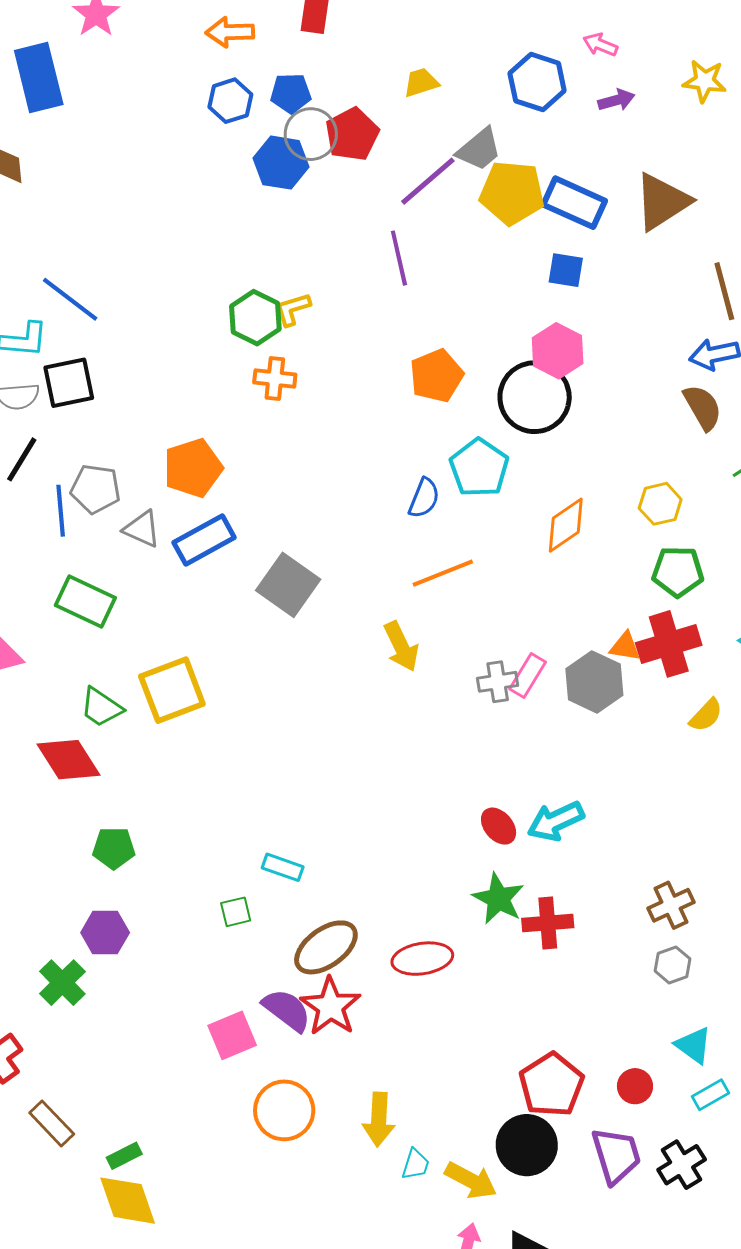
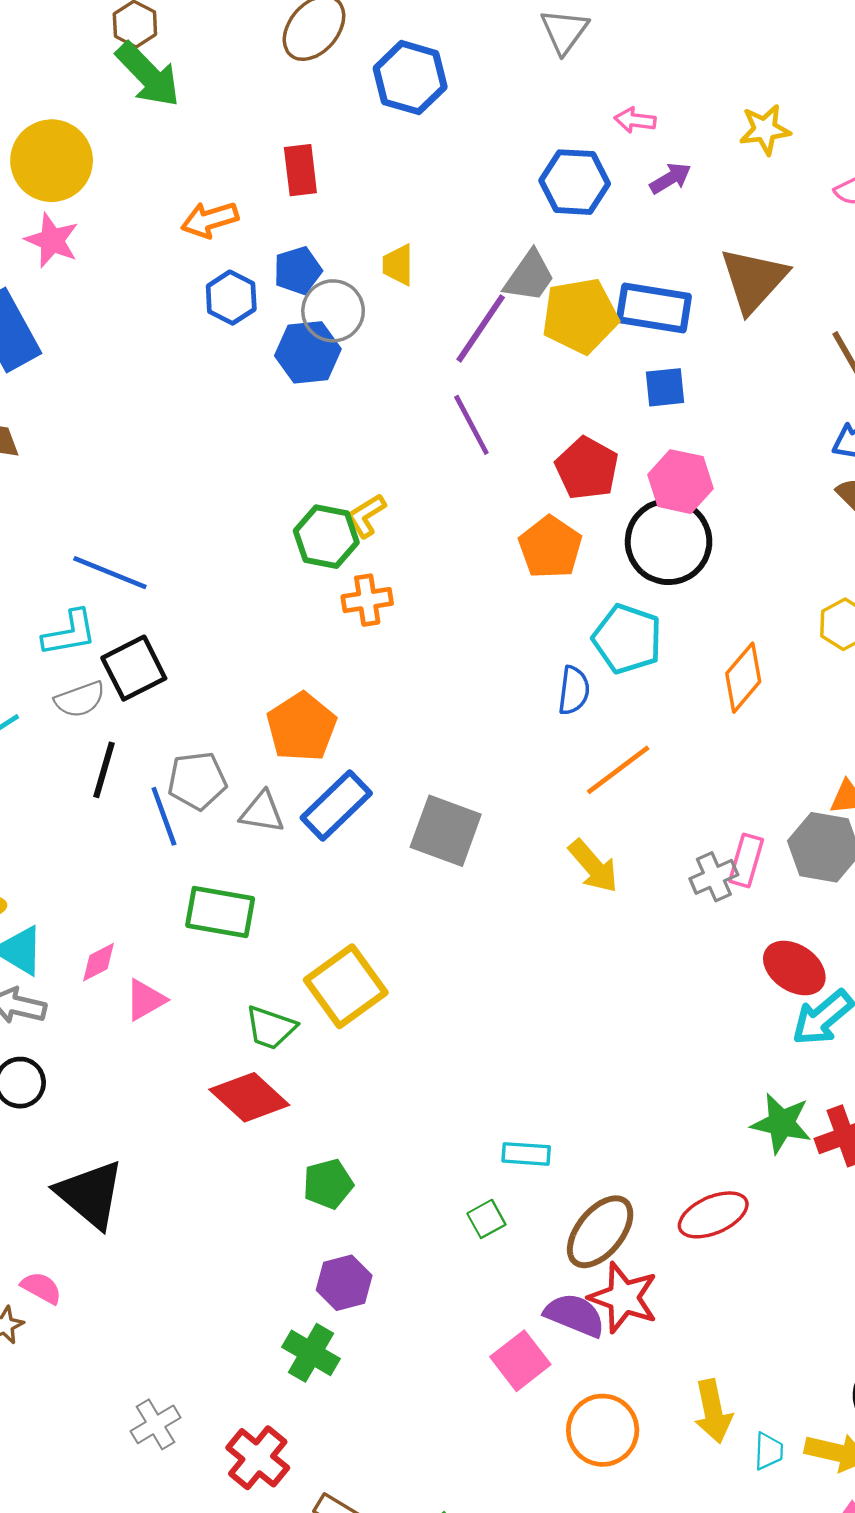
yellow trapezoid: (421, 82) -> (398, 265), moved, turned -57
red pentagon: (352, 134) -> (587, 468), moved
red ellipse: (499, 826) -> (794, 968), moved, size x1.4

